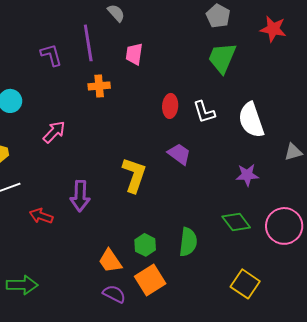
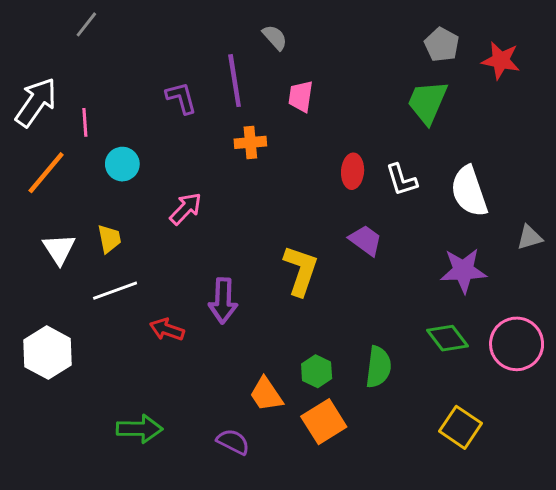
gray pentagon: (218, 16) -> (442, 45), moved
purple star: (247, 175) -> (463, 271), size x1.4
purple semicircle: (114, 294) -> (233, 442), moved

